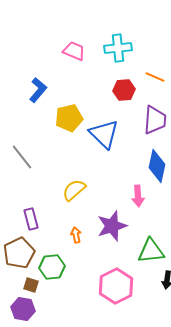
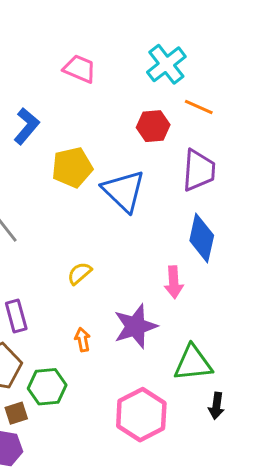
cyan cross: (118, 48) -> (166, 64), moved, turned -32
yellow semicircle: (74, 190) -> (80, 273), size x0.7
brown square: (31, 285) -> (16, 413), turned -35

